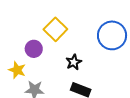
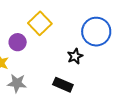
black star: (74, 62) -> (75, 56), moved

